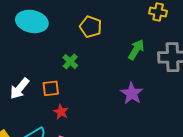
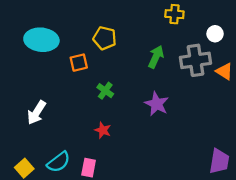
green cross: (70, 62) -> (105, 91), moved
orange square: (51, 88) -> (79, 63), moved
red star: (61, 112) -> (103, 130), moved

